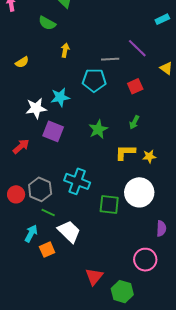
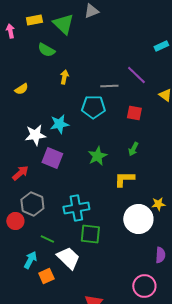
red square: (135, 86) -> (134, 113), turned 35
yellow star: (149, 156) -> (158, 204), moved
cyan cross: (77, 181) -> (76, 208), turned -30
gray hexagon: (40, 189) -> (32, 204), moved
green square: (109, 204) -> (90, 234), moved

